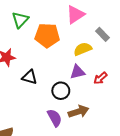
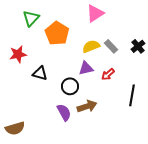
pink triangle: (75, 15) -> (95, 13), moved
gray rectangle: (103, 34) -> (111, 46), moved
orange pentagon: (47, 35) -> (57, 33), turned 30

